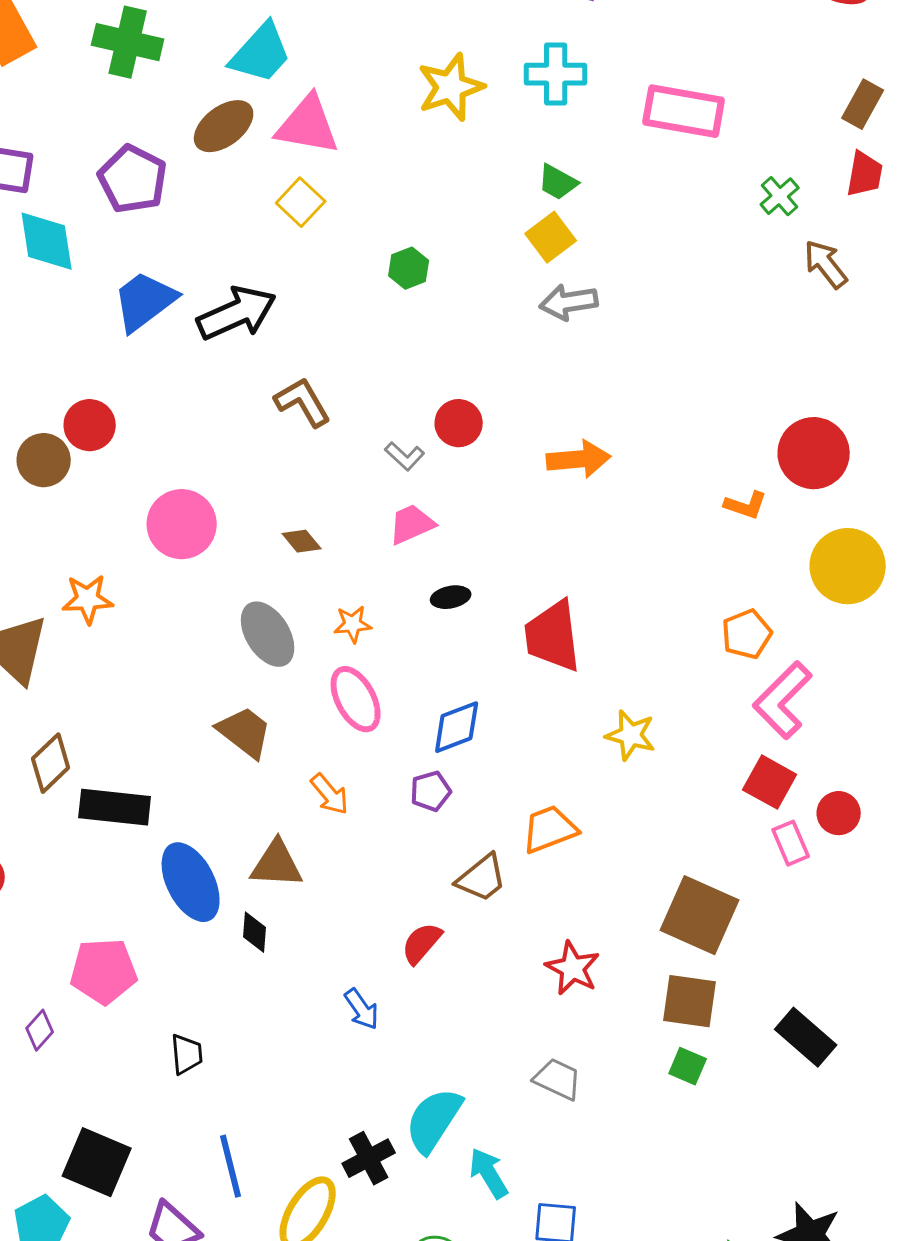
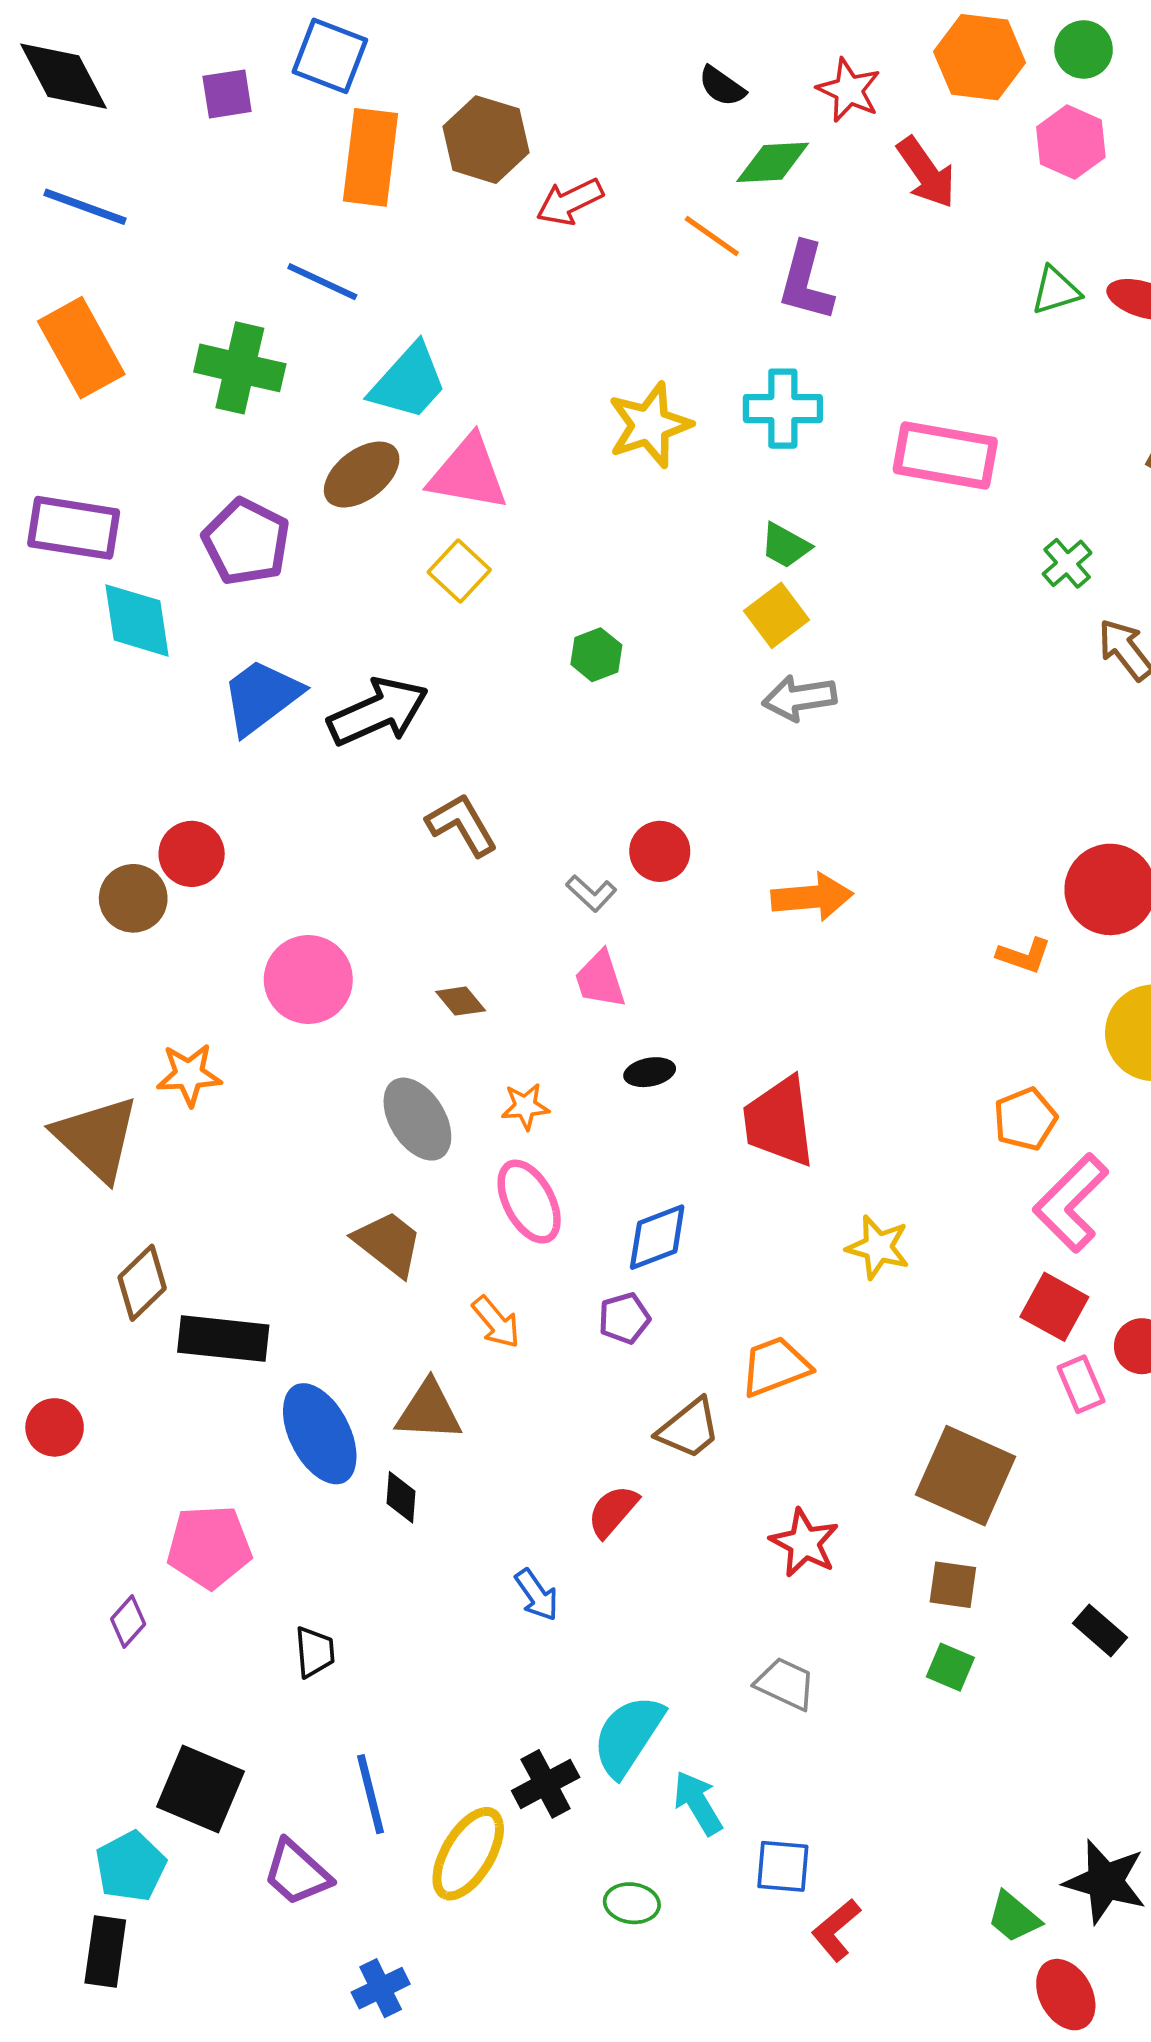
pink trapezoid: (412, 524) -> (600, 980), turned -84
brown square: (690, 1001) -> (953, 1585), size x0.7
black rectangle: (806, 1037) -> (1100, 1630), size x0.7

